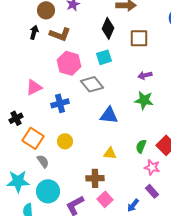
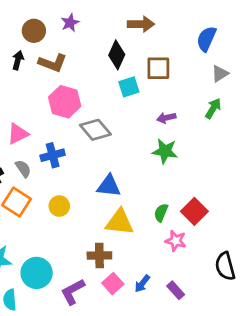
cyan square: (104, 57) -> (129, 87), moved
blue triangle: (109, 115) -> (109, 186), moved
yellow triangle: (110, 153) -> (119, 222), size x1.6
gray semicircle: (43, 161) -> (23, 169), moved
purple rectangle: (152, 191) -> (176, 290), moved
blue arrow: (133, 205) -> (142, 284), moved

